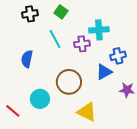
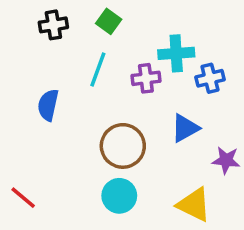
cyan line: (55, 39) -> (98, 69), turned 48
blue cross: (118, 56) -> (210, 78), moved
cyan circle: (40, 99) -> (119, 196), moved
yellow triangle: (87, 112) -> (194, 205), moved

